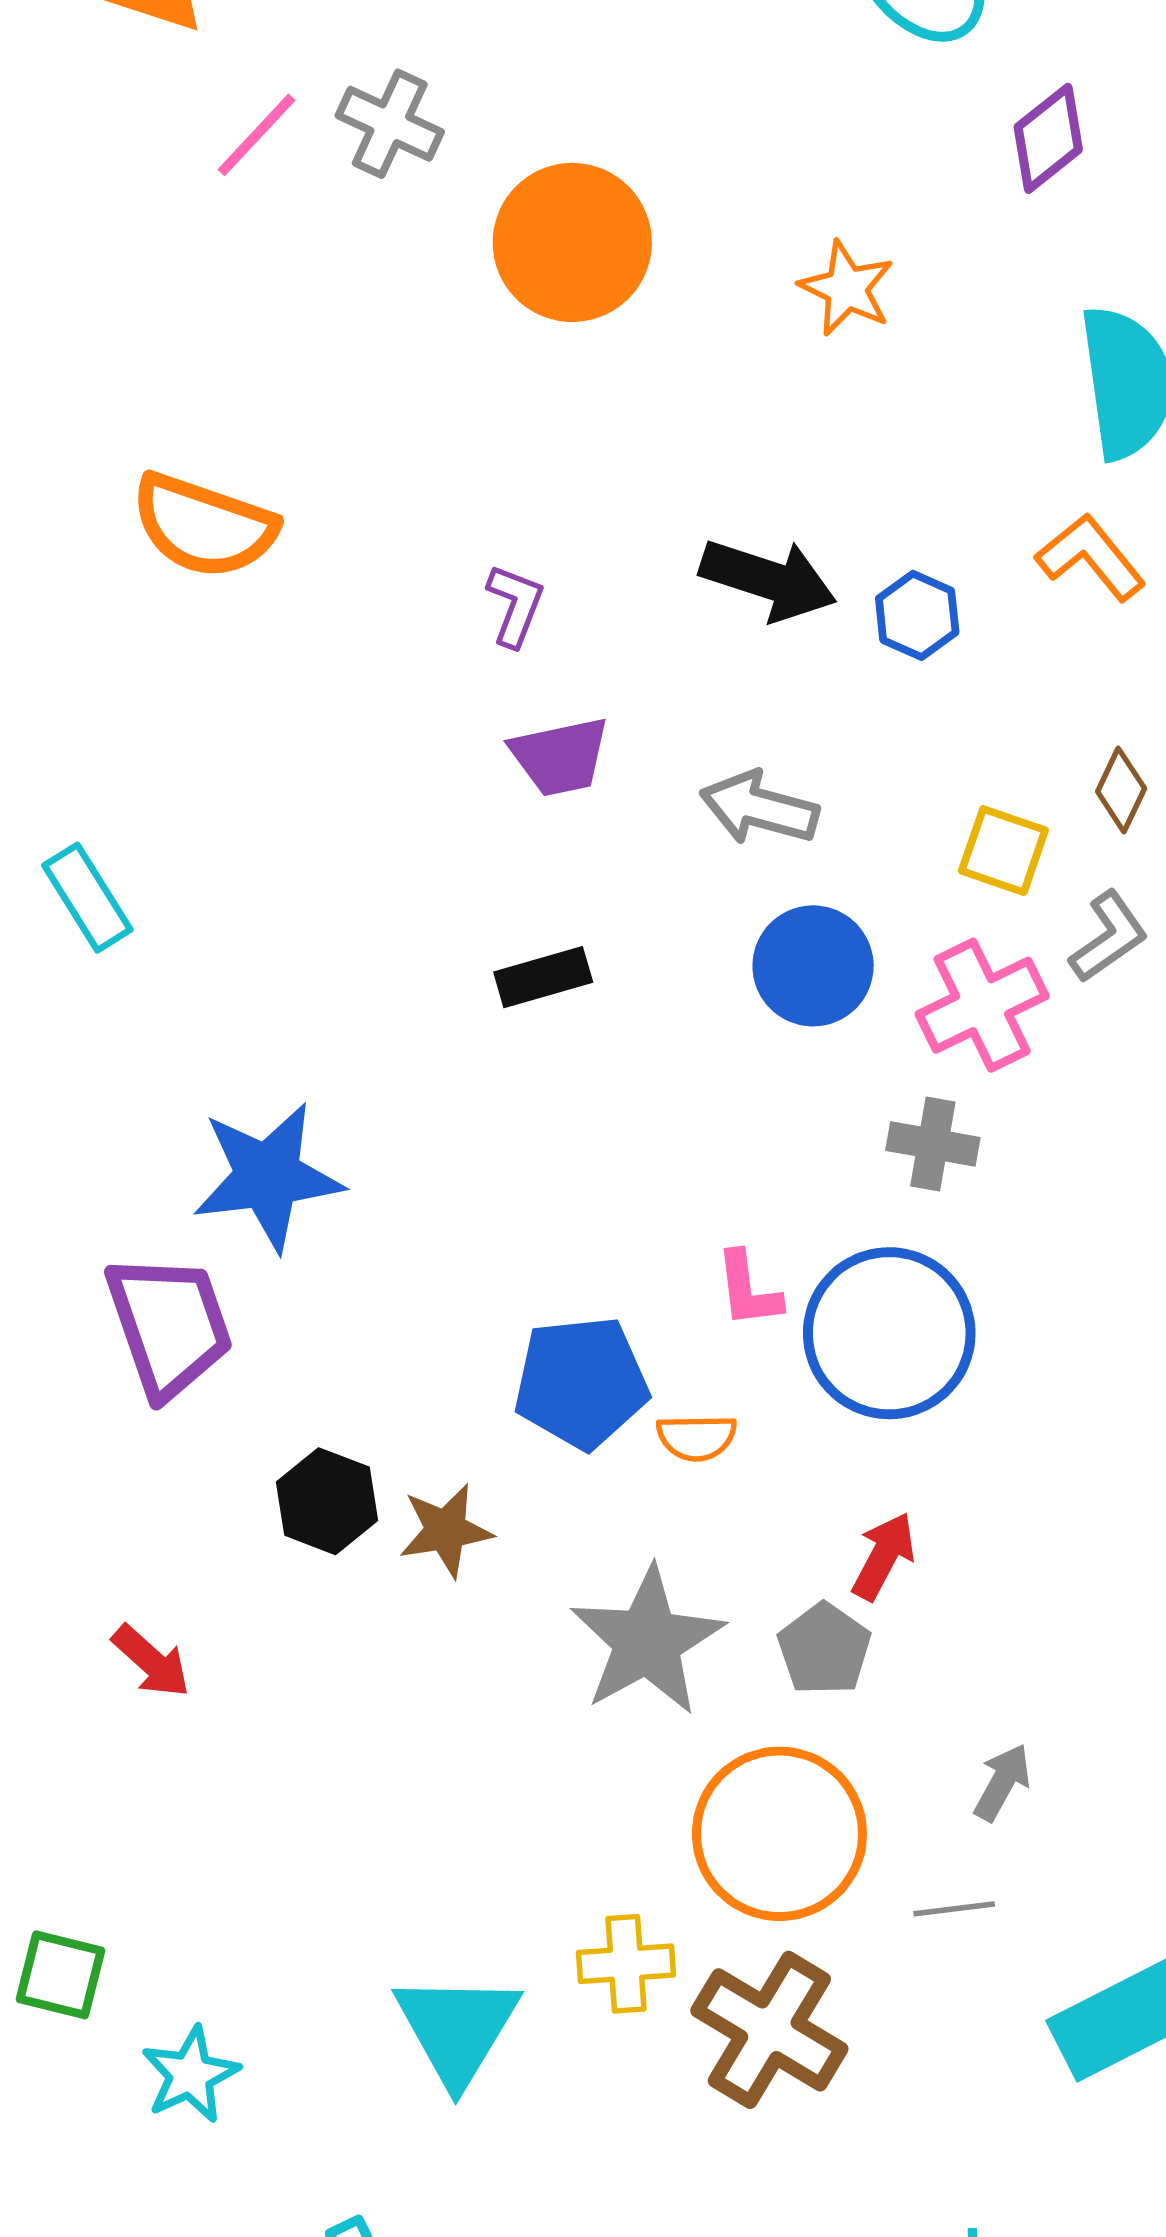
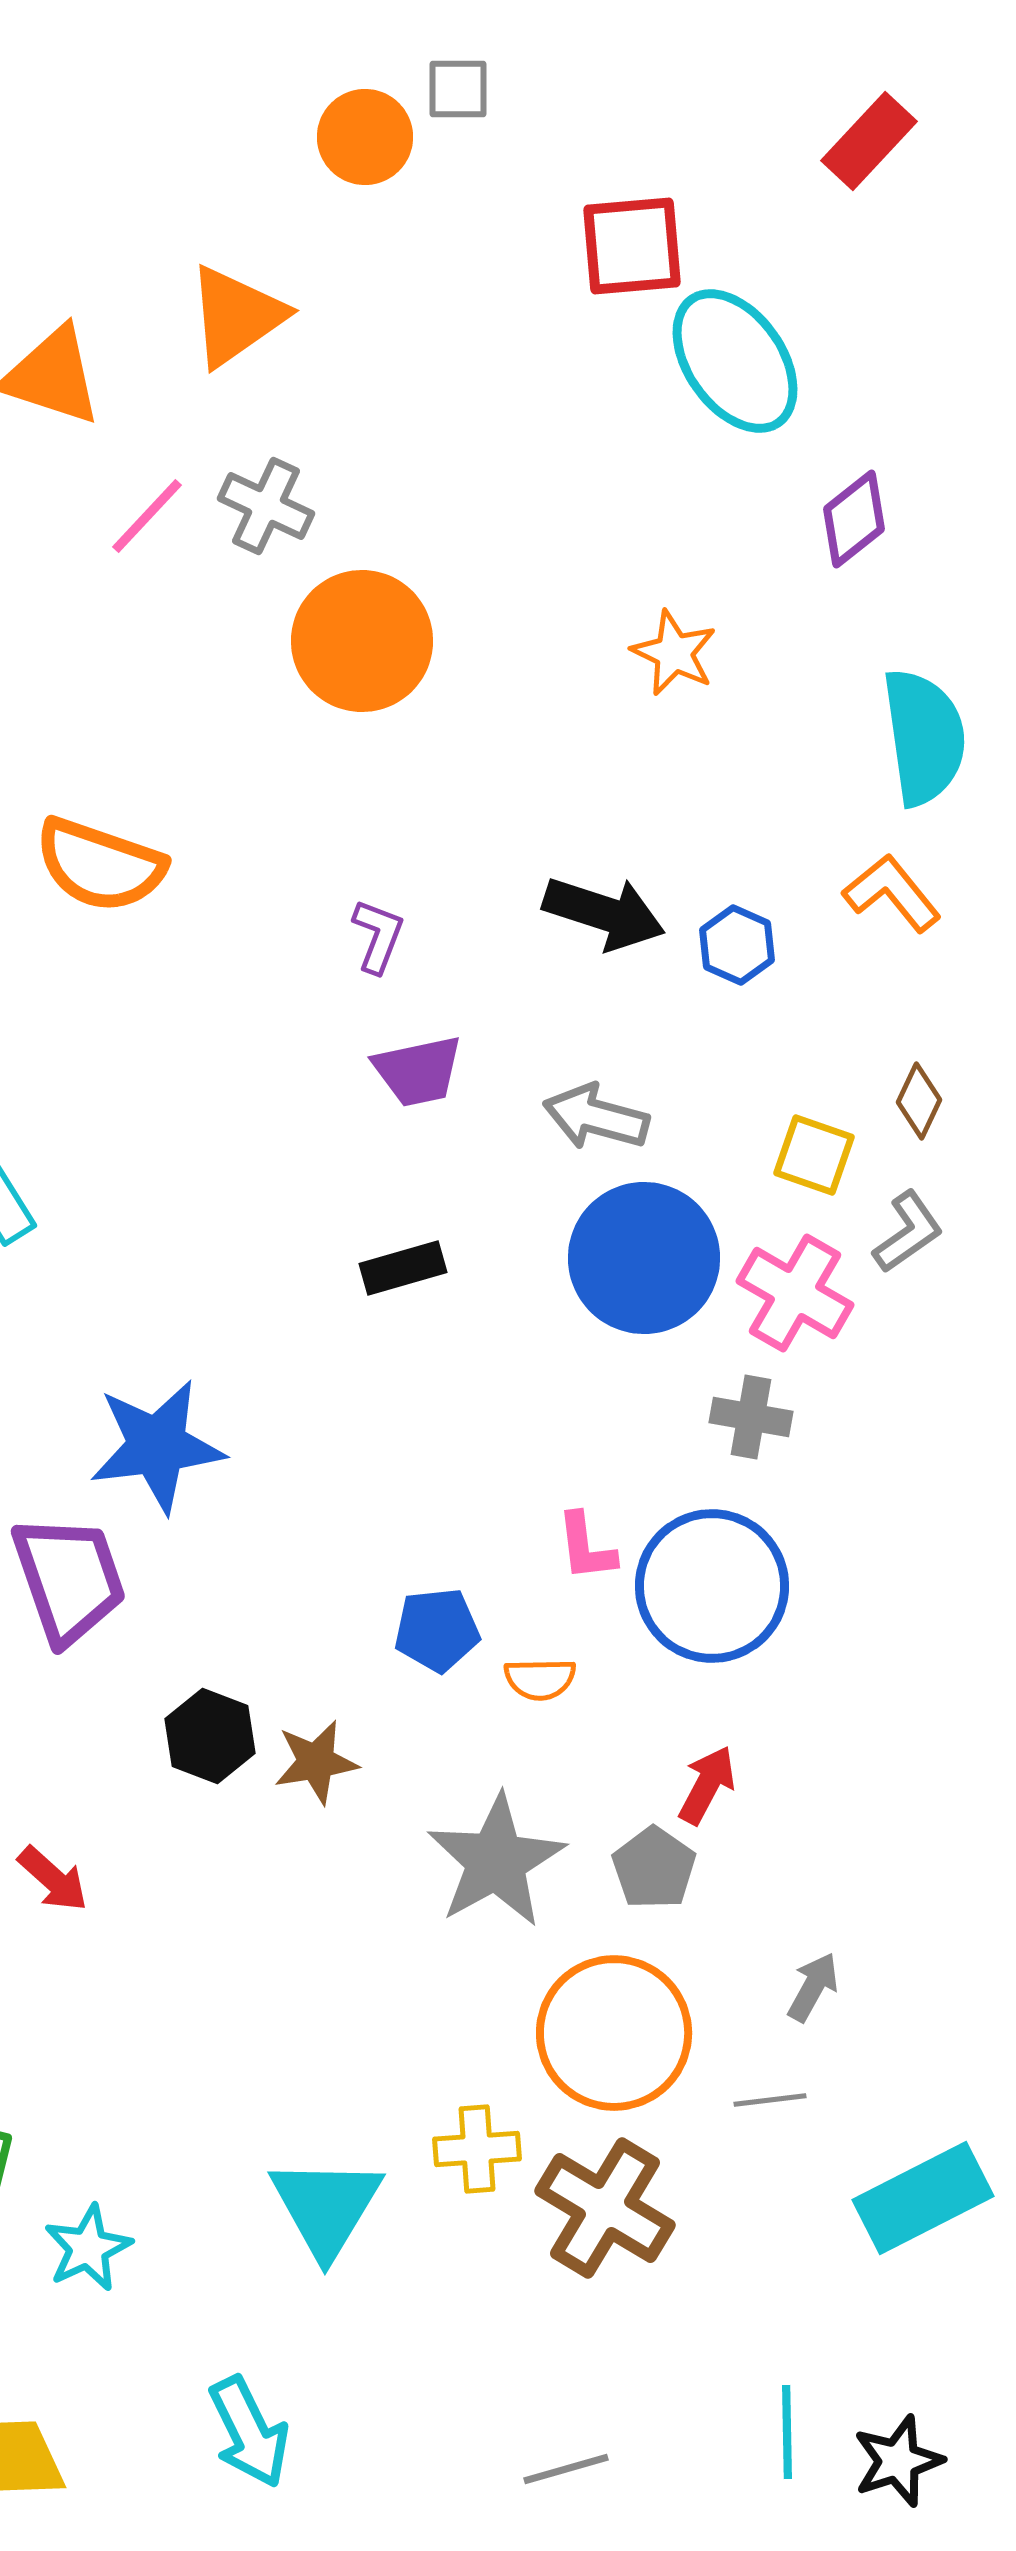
orange circle: (572, 242) -> (362, 641), moved
blue circle: (813, 966) -> (644, 1258), size x1.4
pink cross: (982, 1005) -> (795, 1293), turned -34
blue pentagon: (581, 1383) -> (437, 1630), size x0.7

